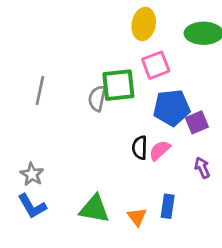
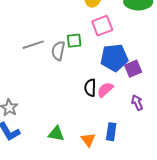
green square: (118, 85) -> (74, 41), size x0.6
gray line: (40, 90) -> (33, 45), moved, turned 60
green triangle: (94, 209) -> (56, 134), size x0.7

